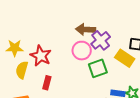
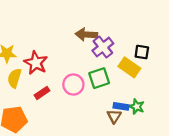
pink circle: (82, 51) -> (73, 84), moved
red rectangle: (47, 83) -> (42, 93), turned 40

